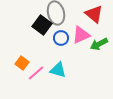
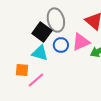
orange square: (22, 63) -> (22, 70), turned -32
cyan triangle: (58, 70) -> (40, 53), moved

